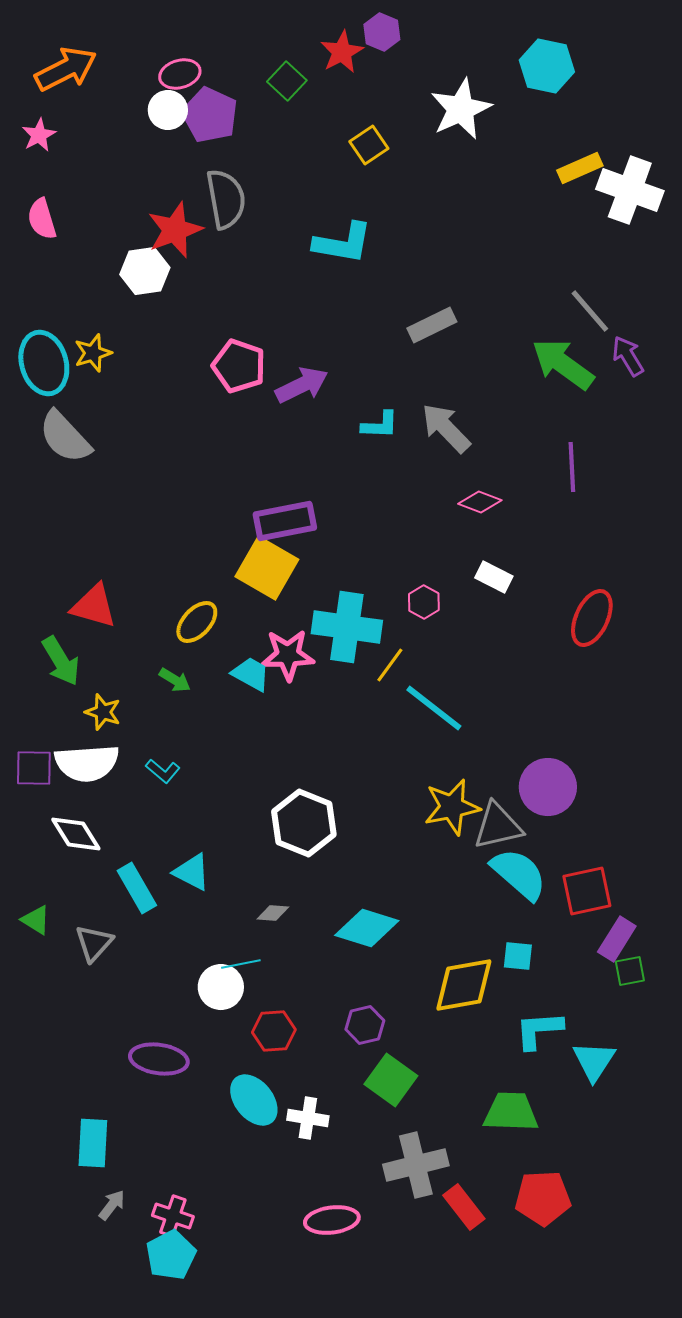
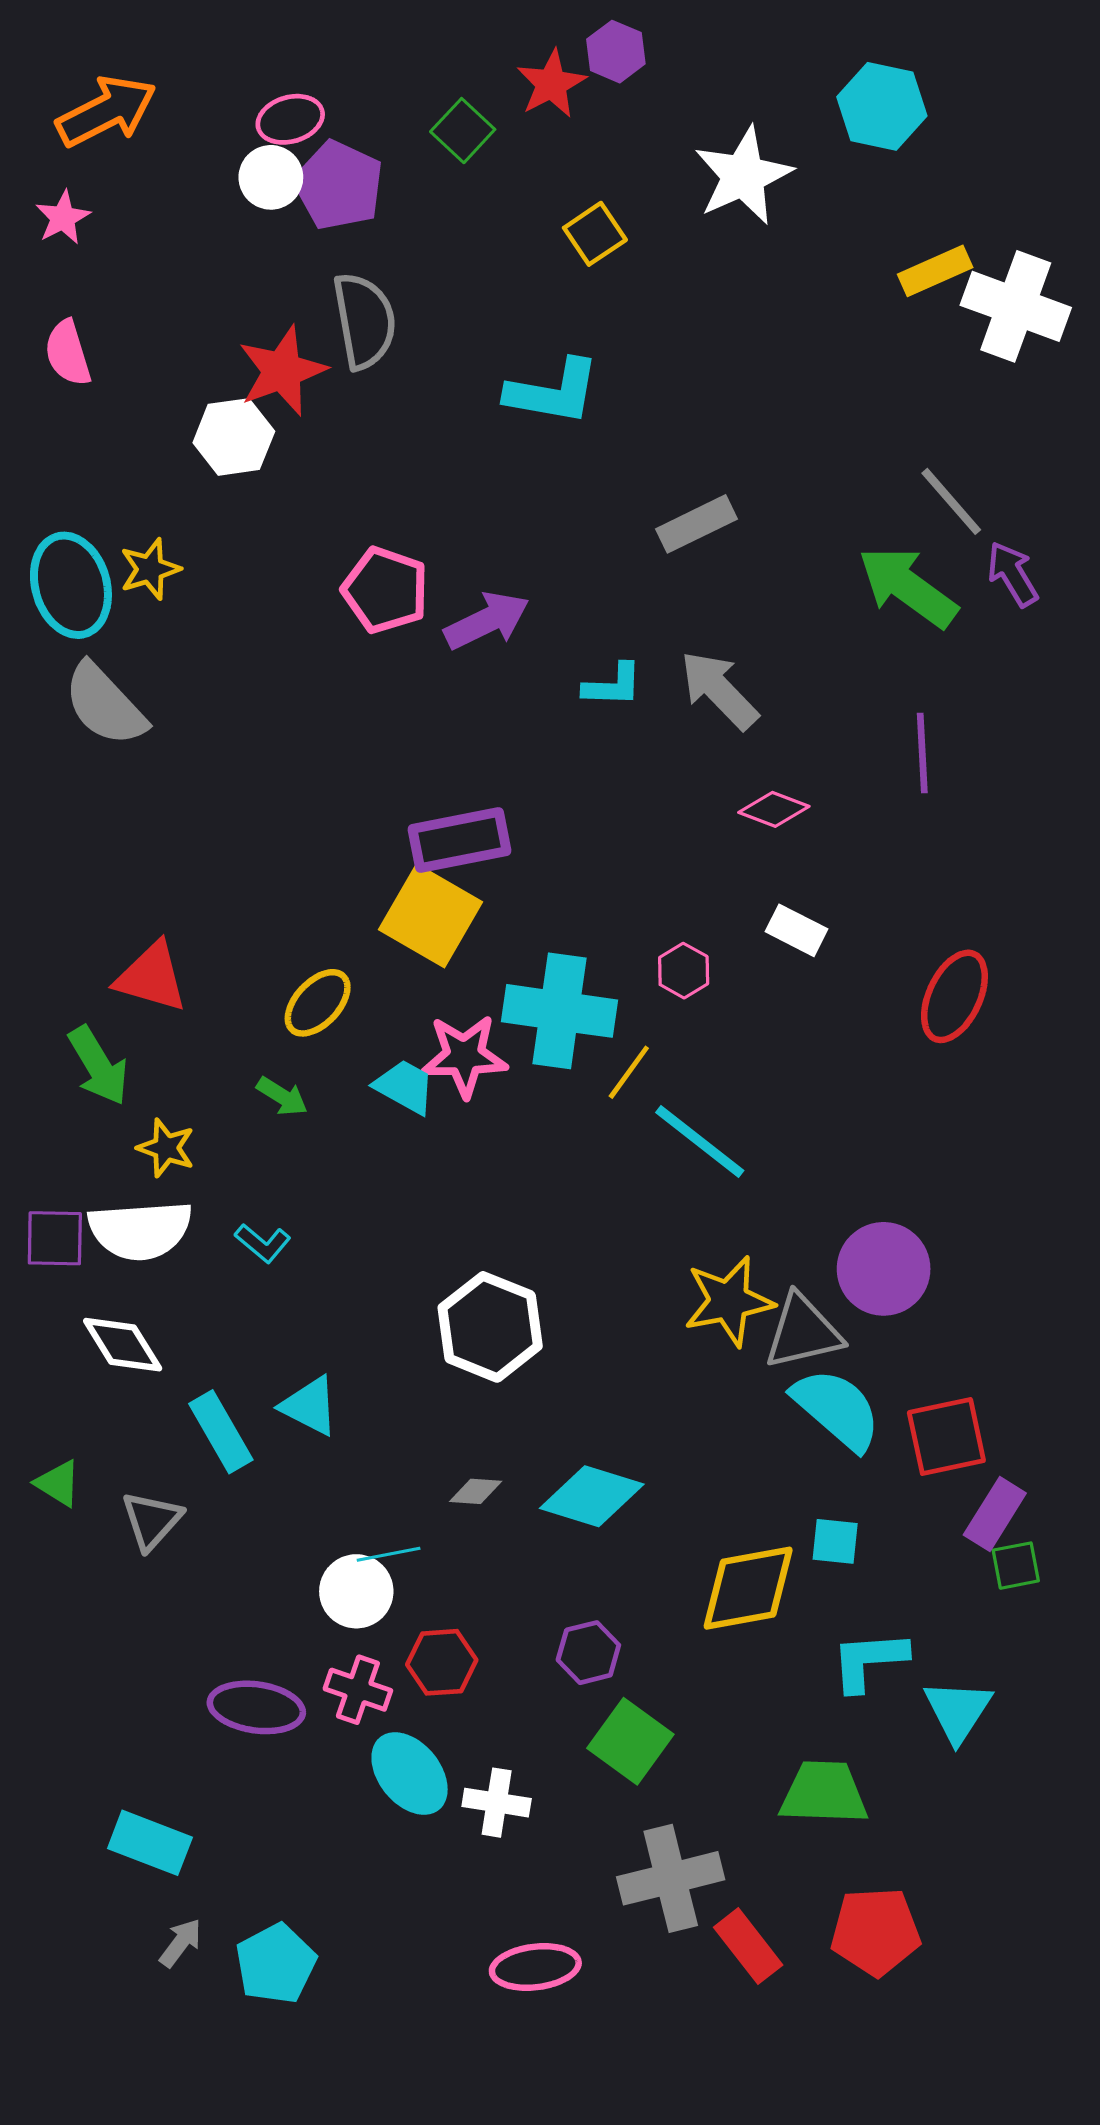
gray diamond: (273, 913) -> (476, 1491), moved
cyan rectangle: (93, 1143) -> (150, 1843), turned -72
pink cross: (173, 1216) -> (358, 1690), moved
cyan pentagon: (171, 1255) -> (276, 1964), moved

